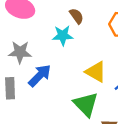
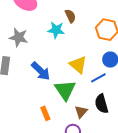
blue arrow: (40, 76) -> (41, 71), moved, turned 80

